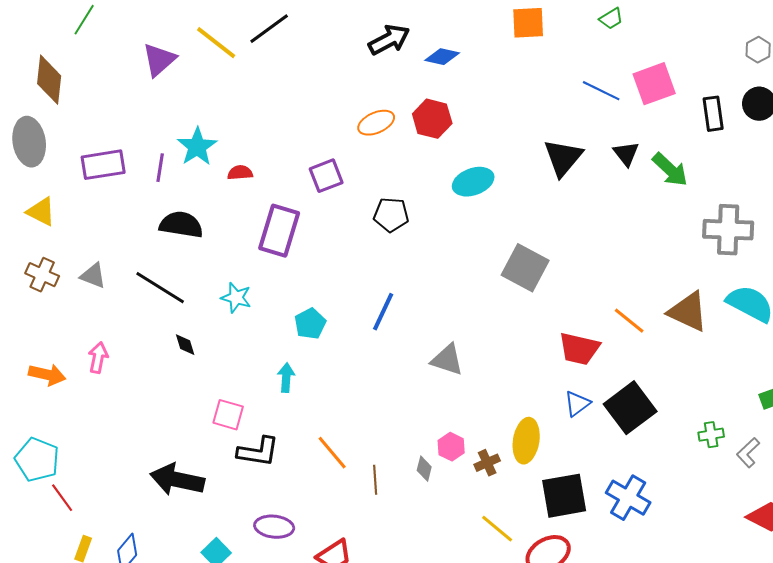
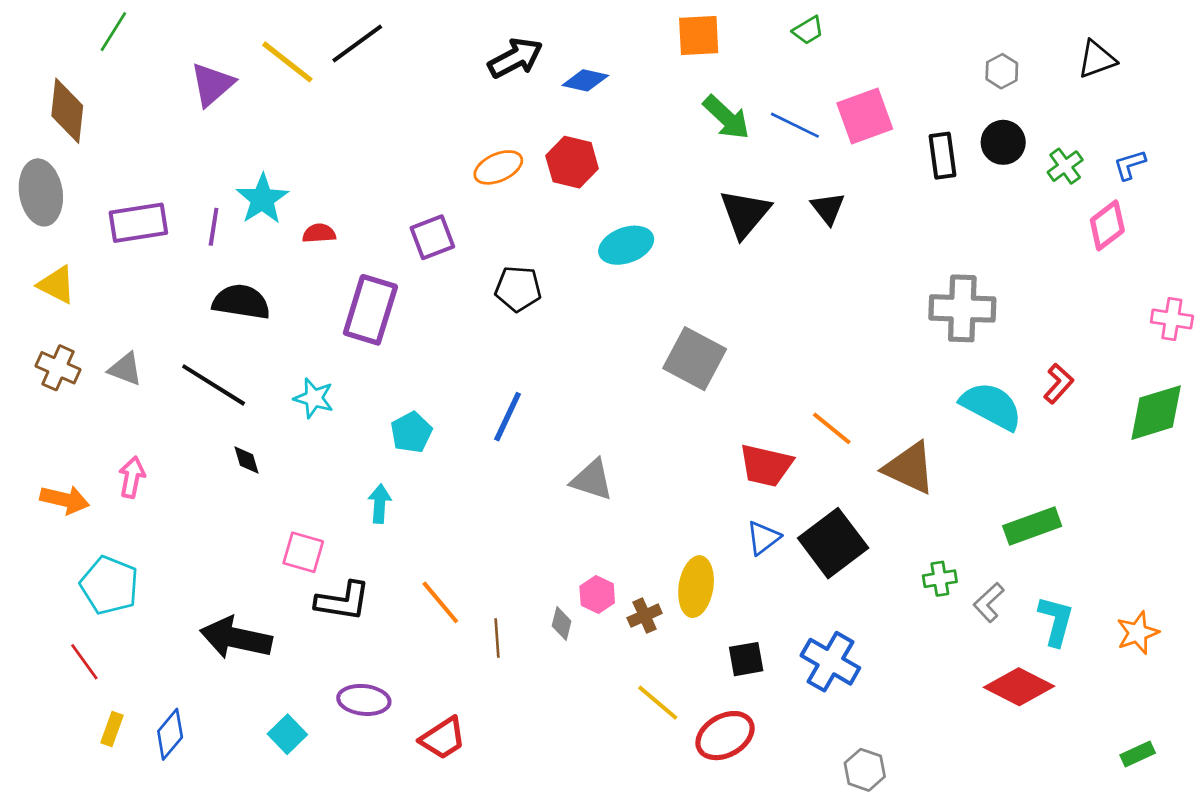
green arrow: (670, 170) -> (726, 117), moved
brown triangle: (688, 312) -> (910, 468), moved
cyan pentagon: (37, 460) -> (109, 585), moved
black square: (564, 496) -> (746, 659), size x0.6

